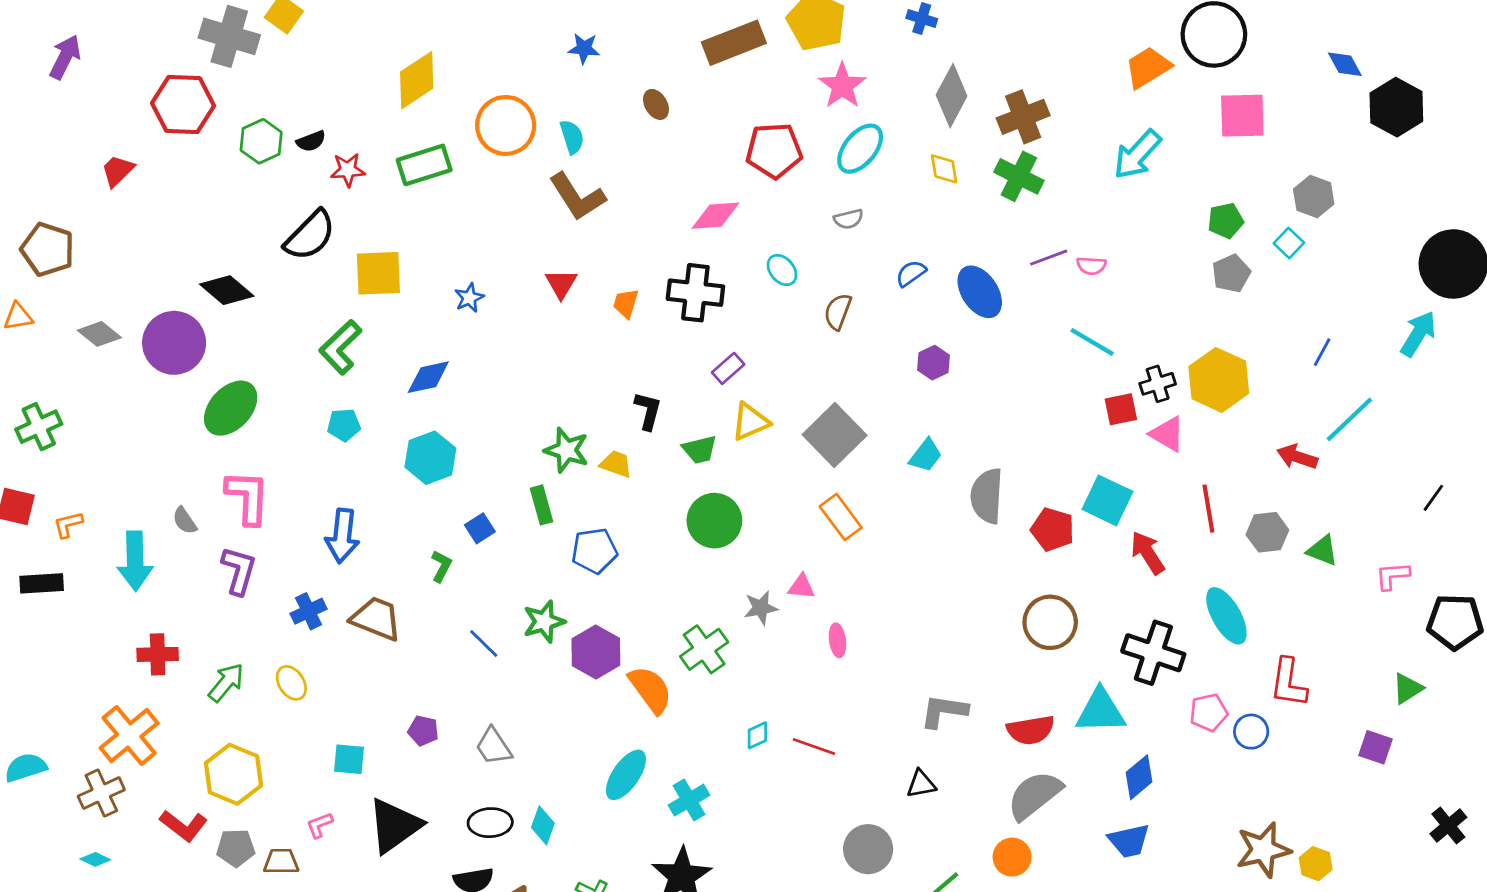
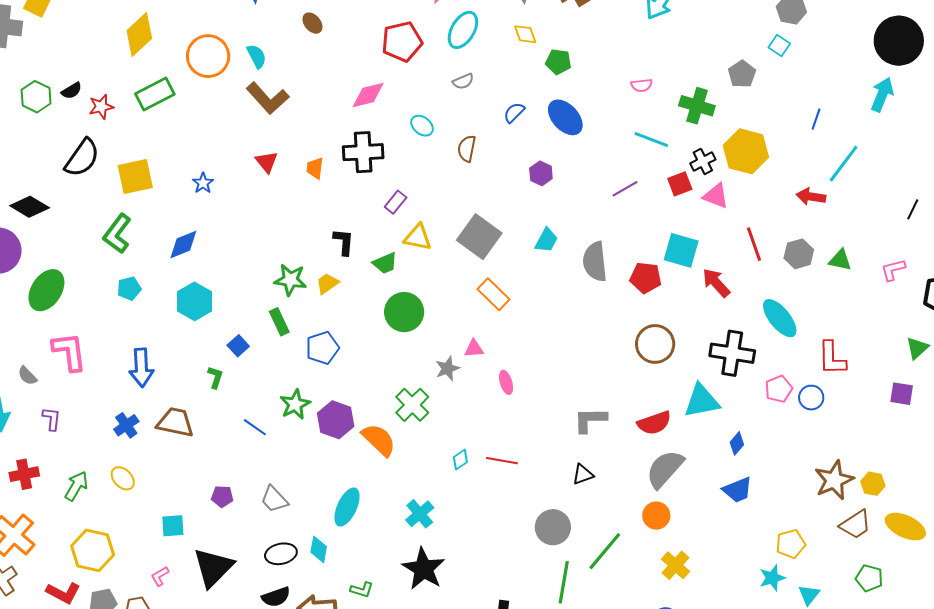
green cross: (1019, 176) -> (697, 106), moved
green pentagon: (1226, 221) -> (558, 62), moved, turned 30
purple line: (1049, 258) -> (625, 189), moved
yellow triangle: (750, 422) -> (418, 237), turned 44
yellow trapezoid: (616, 464) -> (327, 284), turned -45
purple L-shape: (239, 571) -> (52, 419), moved, size x0.7
cyan ellipse: (626, 775) -> (347, 507), moved
blue diamond: (1139, 777) -> (737, 443), size x0.7

